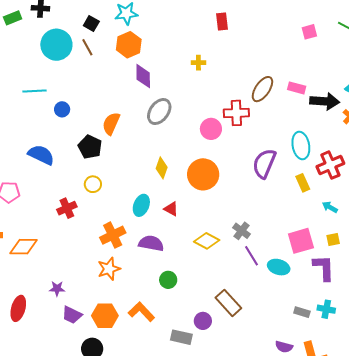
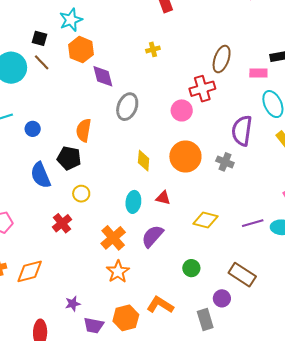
pink rectangle: (297, 88) -> (258, 73), moved
blue semicircle: (41, 155) -> (41, 175), moved, turned -124
gray cross: (242, 231) -> (225, 162), moved
purple semicircle: (151, 243) -> (152, 236), turned -45
purple line: (251, 256) -> (253, 223), turned -60
green circle: (168, 280) -> (191, 268), moved
gray rectangle: (181, 337) -> (205, 320), turned 75

